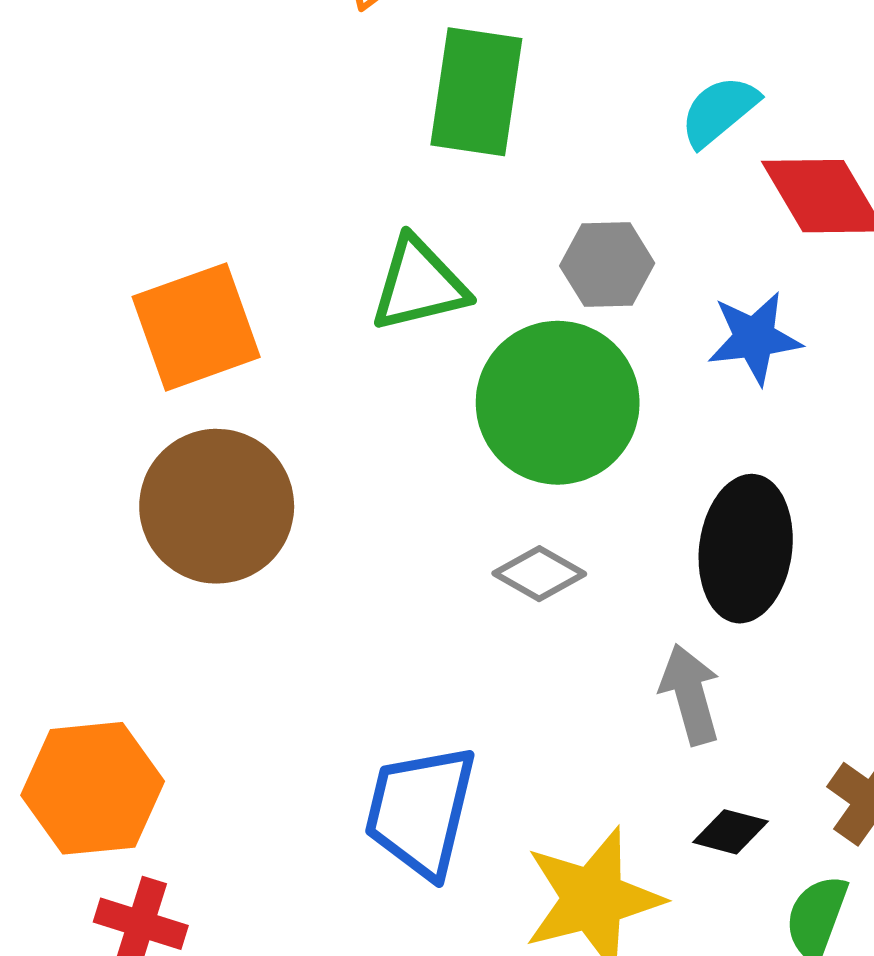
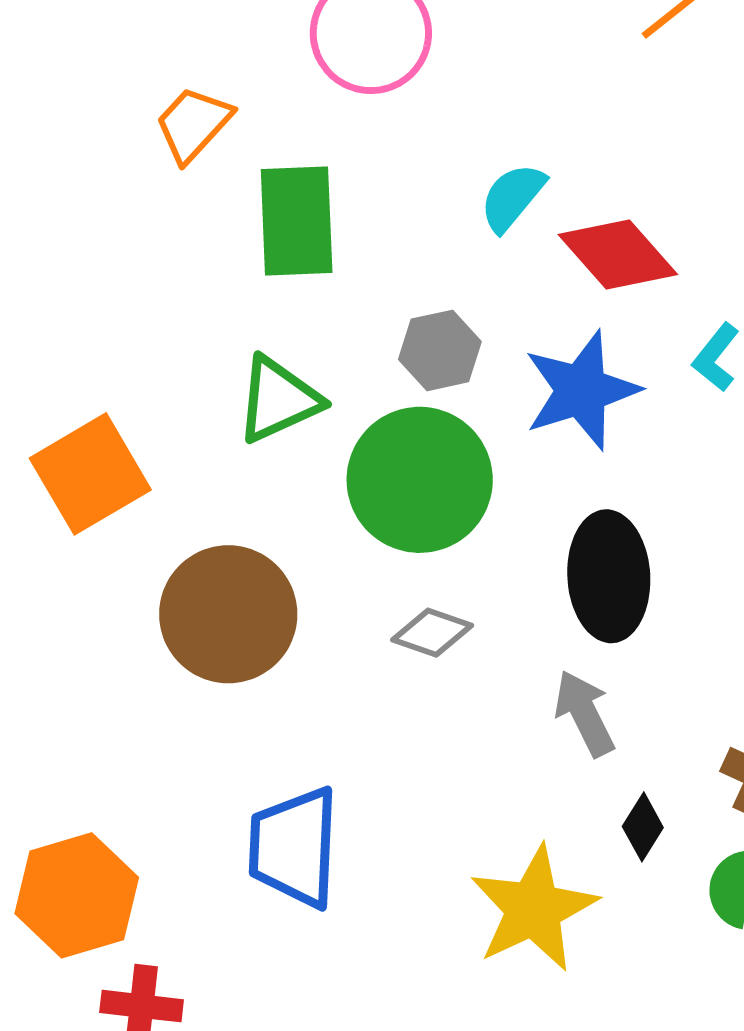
blue star: (754, 338) -> (581, 390), size x1.4
brown circle: (217, 506) -> (228, 614), moved
blue trapezoid: (420, 811) -> (294, 847), moved
black diamond: (730, 832) -> (643, 827), turned -62

